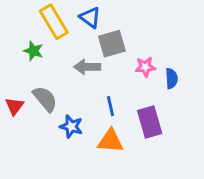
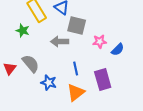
gray square: (112, 44) -> (77, 26), turned 30
blue semicircle: (172, 78) -> (118, 50), turned 48
orange triangle: (110, 141) -> (76, 93), turned -42

